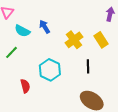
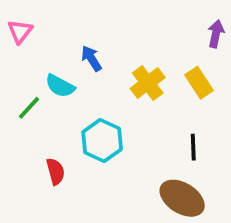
cyan semicircle: (22, 31) -> (60, 86), moved
black line: (88, 66) -> (193, 147), moved

